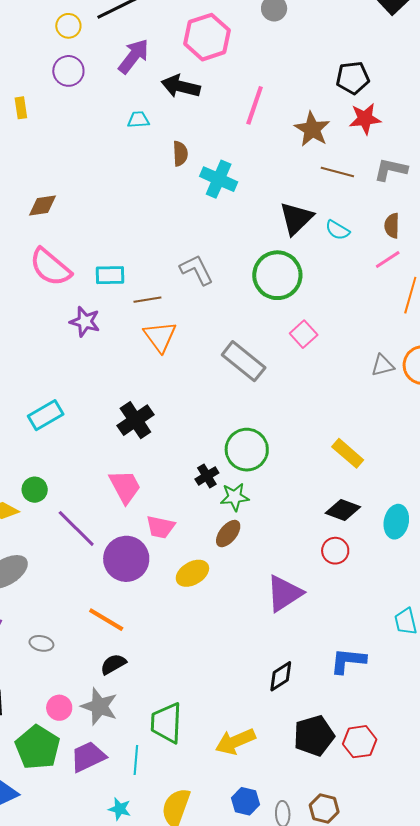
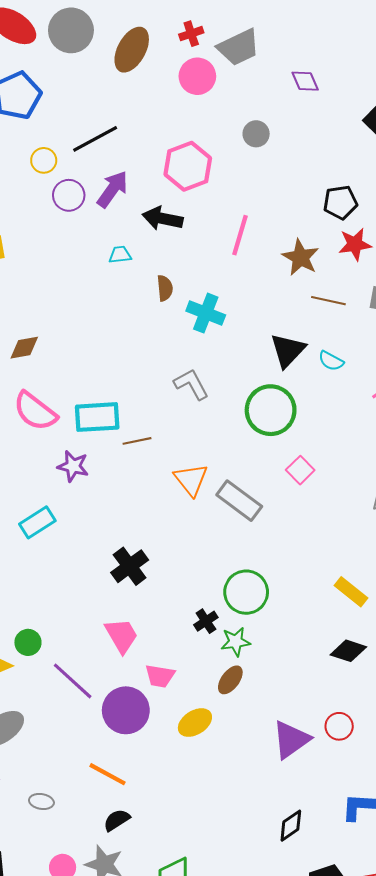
purple circle: (68, 71) -> (69, 195), moved
gray L-shape: (197, 270) -> (191, 384), moved
cyan rectangle: (110, 275) -> (97, 417), size x1.5
orange triangle: (160, 337) -> (191, 480), moved
cyan rectangle: (46, 415) -> (37, 522), moved
red circle: (335, 551) -> (339, 726), moved

